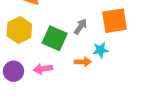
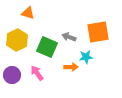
gray arrow: (80, 27) -> (69, 37), turned -104
pink arrow: (43, 69) -> (37, 73), turned 63

